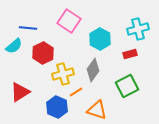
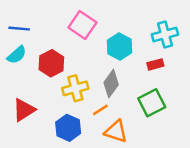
blue line: (28, 28) -> (19, 29), moved
orange line: (76, 92) -> (100, 110), moved

